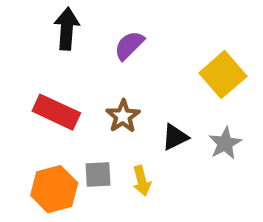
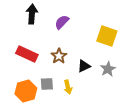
yellow square: (223, 75) -> (107, 36), turned -30

